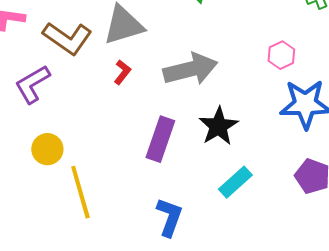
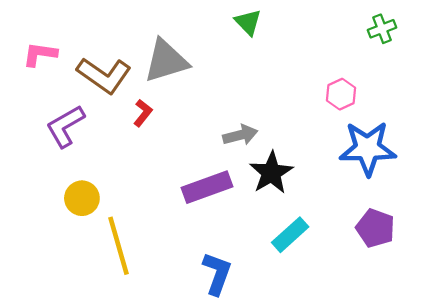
gray arrow: (190, 69) -> (240, 135), moved, size x0.6
red L-shape: (122, 72) -> (143, 113), moved
purple rectangle: (160, 139) -> (207, 187), turned 51

